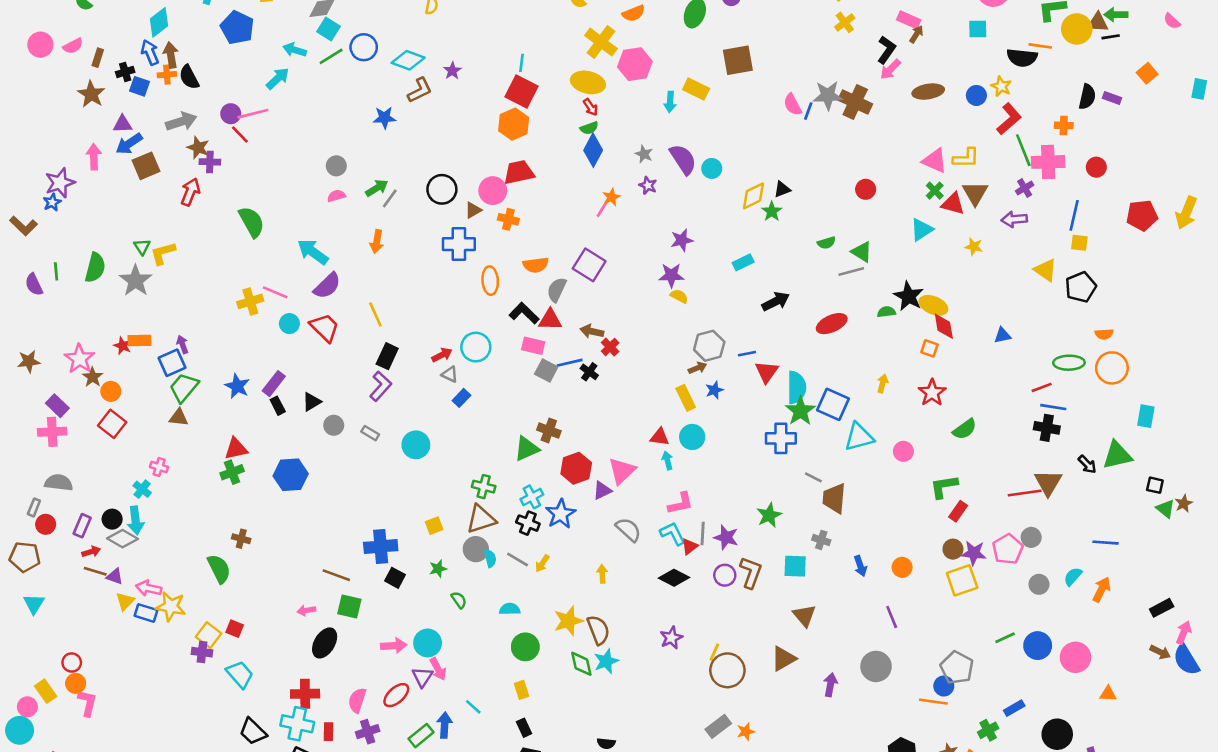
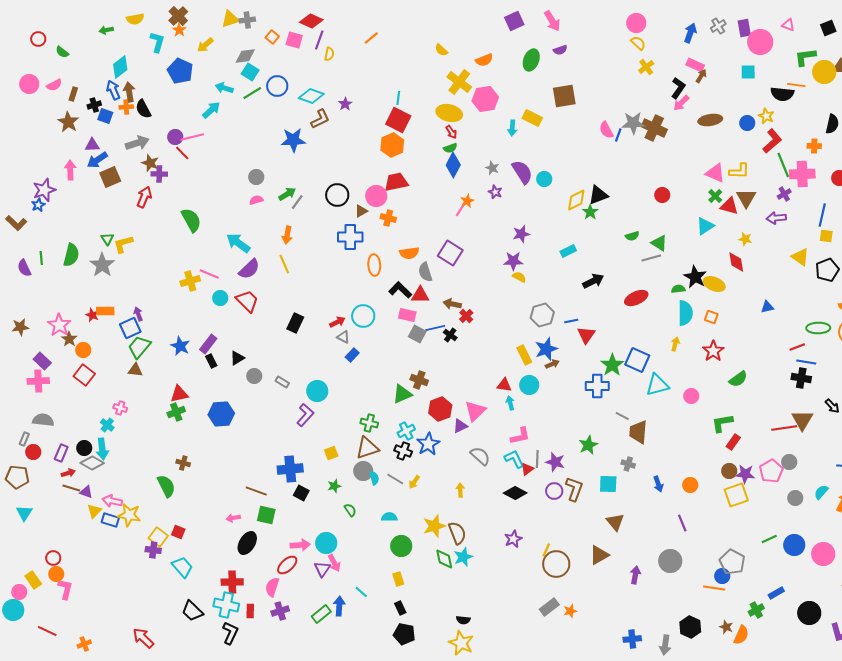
blue star: (385, 118) -> (293, 140), size x1.4
black triangle: (782, 189) -> (598, 195), size x1.5
gray semicircle: (557, 290) -> (425, 272), turned -42
yellow line: (375, 314) -> (284, 264), moved
red diamond: (944, 326) -> (736, 262), moved
brown arrow: (697, 368) -> (552, 364), moved
purple L-shape: (381, 386) -> (305, 415), moved
cyan semicircle: (796, 387) -> (685, 313), moved
blue star: (714, 390) -> (546, 349), size x1.6
red ellipse: (396, 695) -> (287, 565), moved

